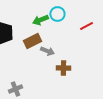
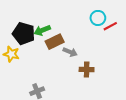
cyan circle: (57, 14) -> (98, 18), moved
green arrow: (40, 20) -> (42, 30), moved

